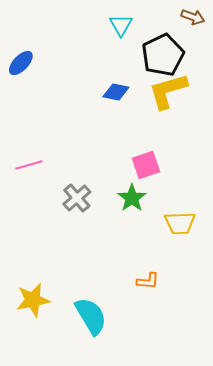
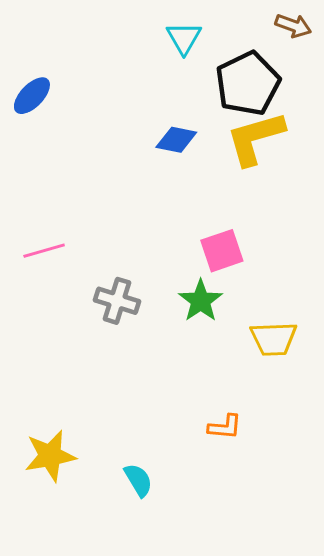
gray cross: (77, 198) -> (117, 301), turned -32
cyan semicircle: (91, 316) -> (138, 480), size x0.6

